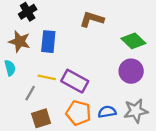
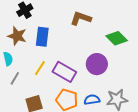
purple circle: (131, 71) -> (97, 64), moved
yellow line: (47, 77) -> (40, 68), turned -70
gray line: (30, 93) -> (15, 78), moved

